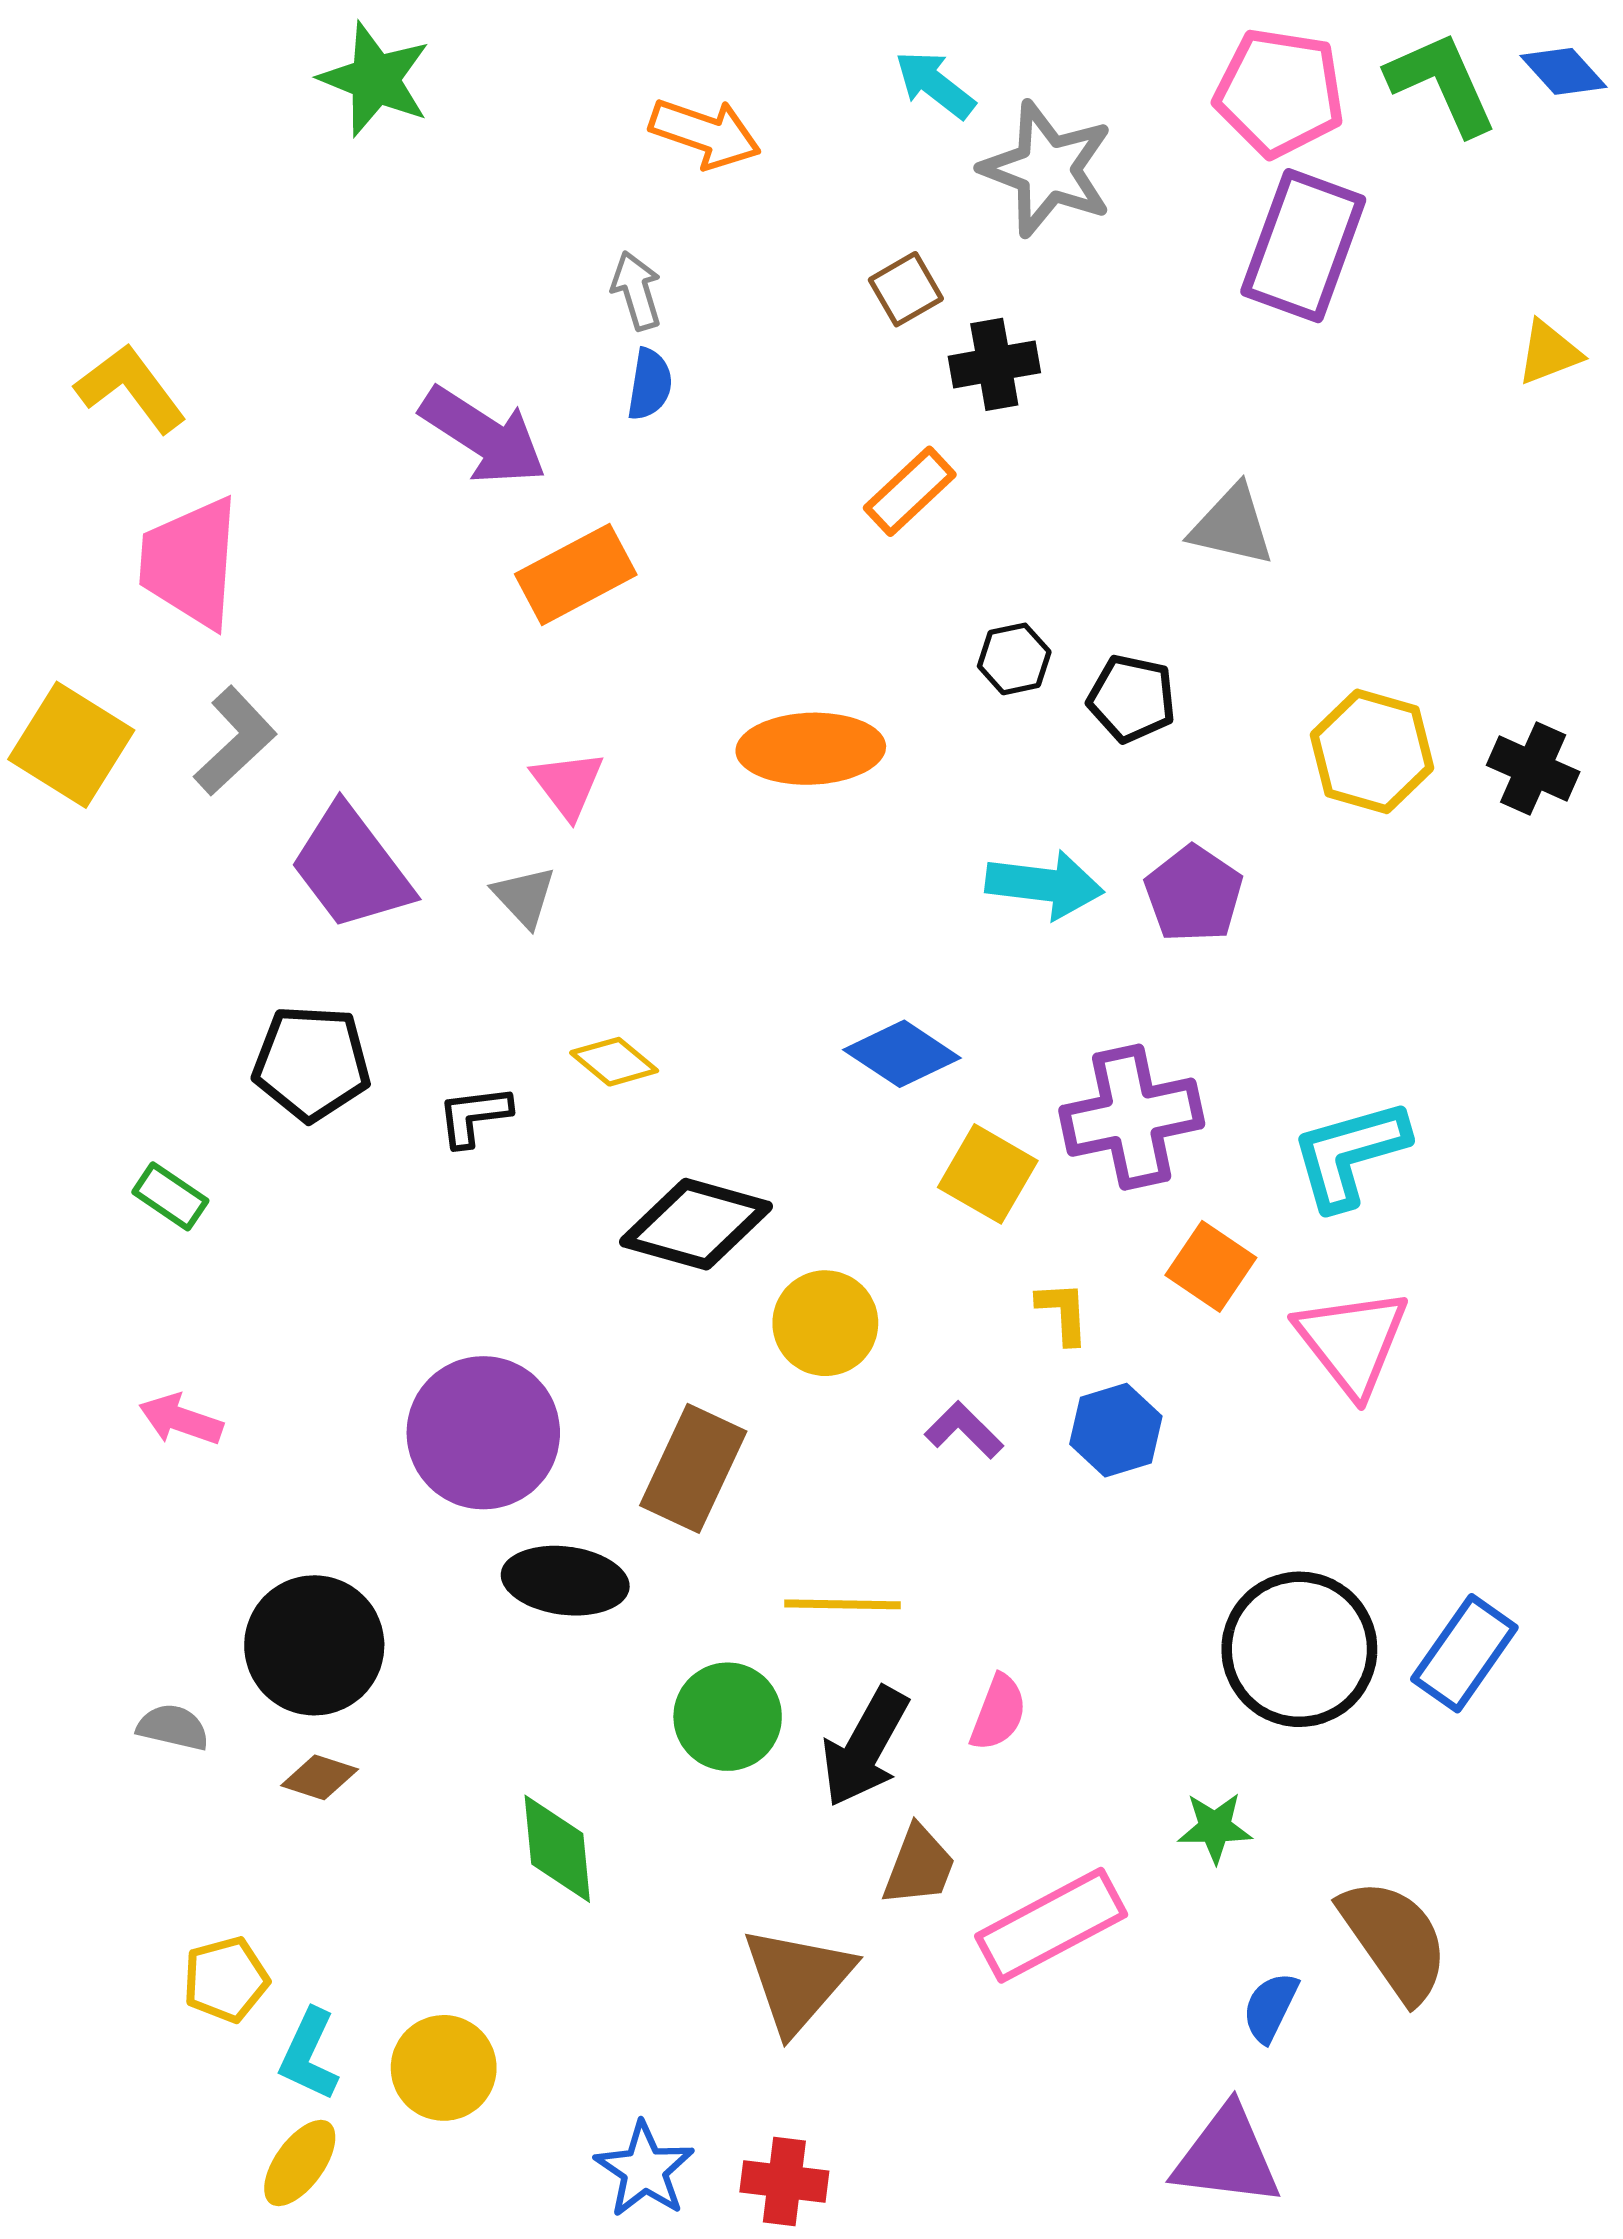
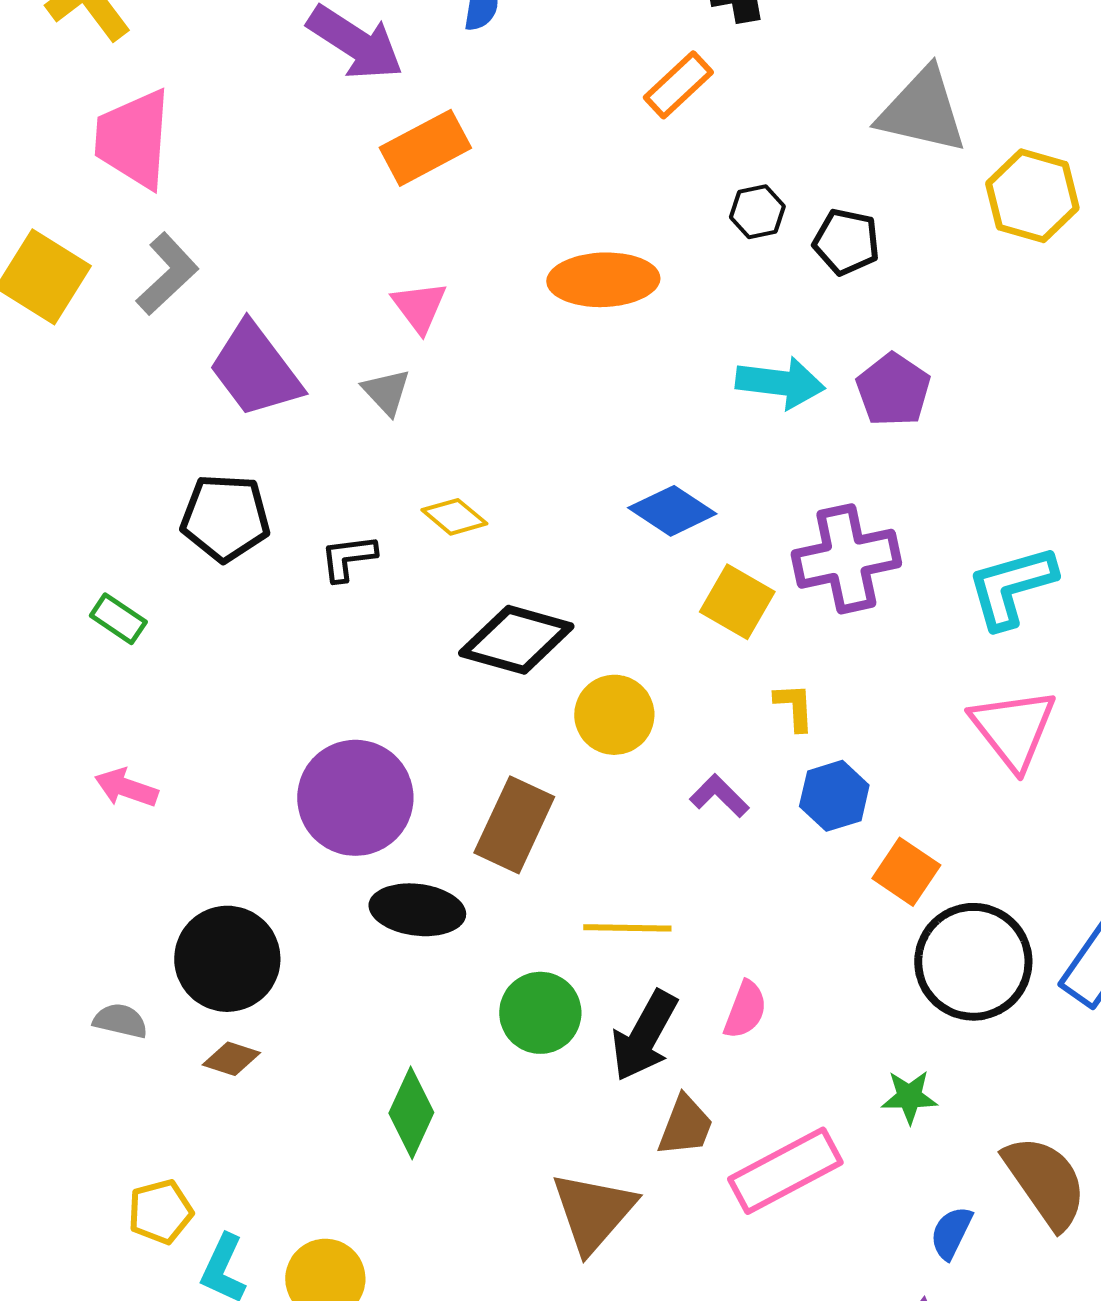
gray triangle: (1232, 526) -> (922, 111), size x1.4
yellow hexagon: (1372, 751) -> (1032, 196), moved
orange square: (1211, 1266) -> (906, 872), moved
green diamond: (557, 1849) -> (411, 1113), turned 30

